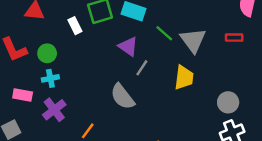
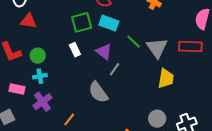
white rectangle: (75, 26) -> (75, 50), moved
red rectangle: (234, 38) -> (190, 46), size x1.6
yellow trapezoid: (184, 78) -> (166, 78), moved
gray circle: (228, 102) -> (157, 119), moved

